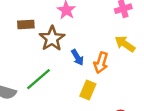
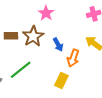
brown rectangle: (26, 24) -> (11, 36), moved
blue arrow: (77, 57) -> (58, 44), moved

